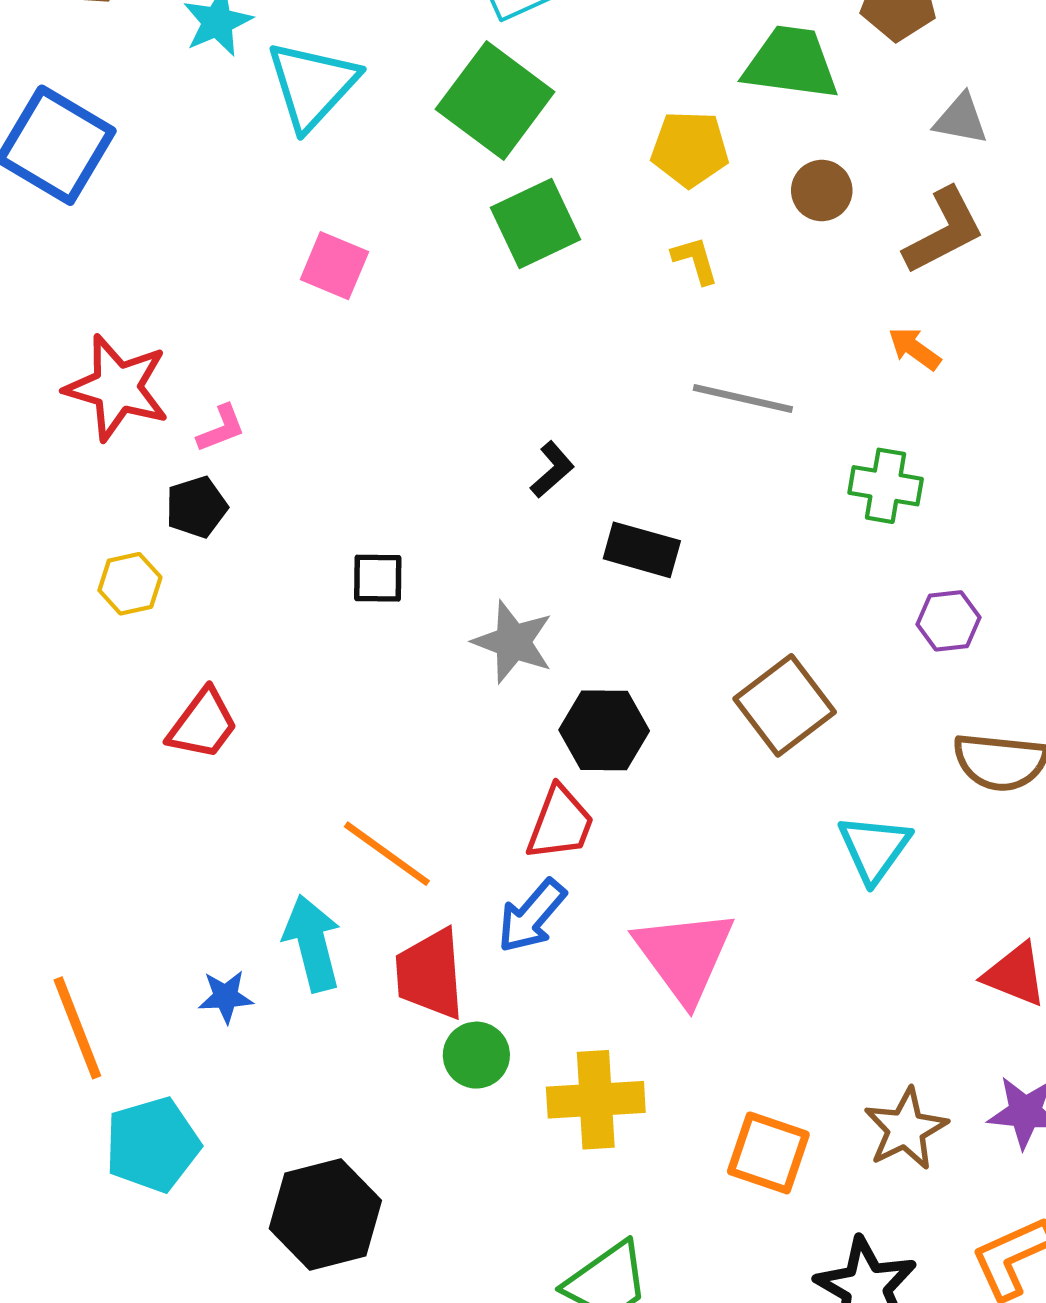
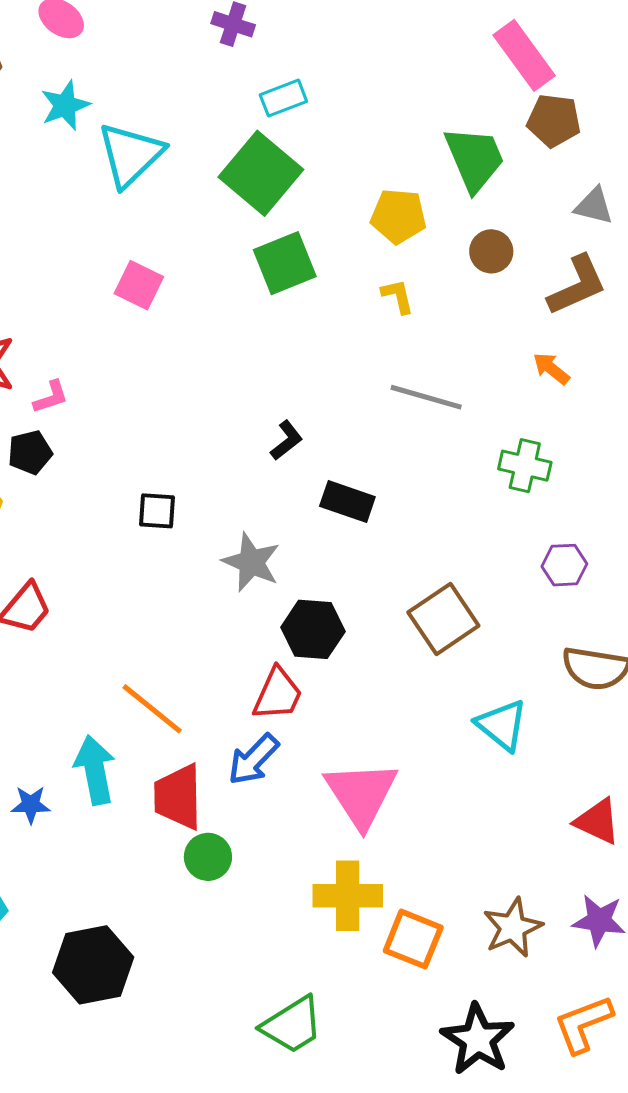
green trapezoid: (791, 63) -> (474, 159), turned 56
cyan triangle: (874, 848) -> (502, 725), turned -30
yellow cross: (596, 1100) -> (348, 896), moved

